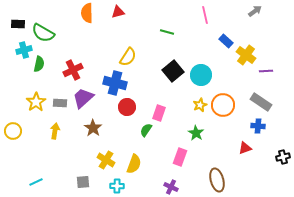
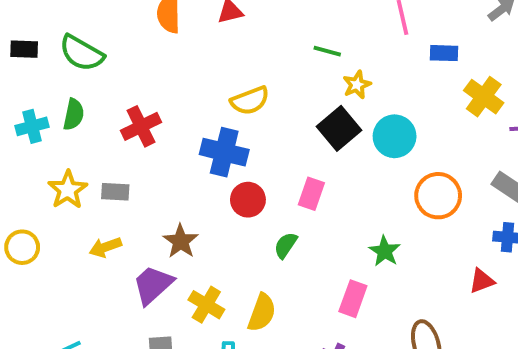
black rectangle: (18, 24) -> (24, 49), moved
blue rectangle: (226, 41) -> (444, 53), moved, turned -40
cyan cross: (24, 50) -> (32, 126), moved
yellow semicircle: (128, 57) -> (250, 101), turned 36
purple trapezoid: (83, 98) -> (153, 285), moved
yellow star: (200, 105) -> (357, 85), moved
pink rectangle: (159, 113) -> (311, 194), moved
yellow arrow: (55, 131) -> (105, 247), turned -119

